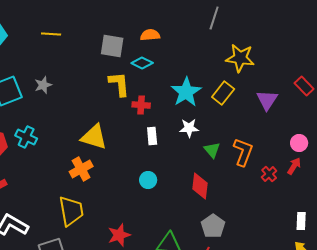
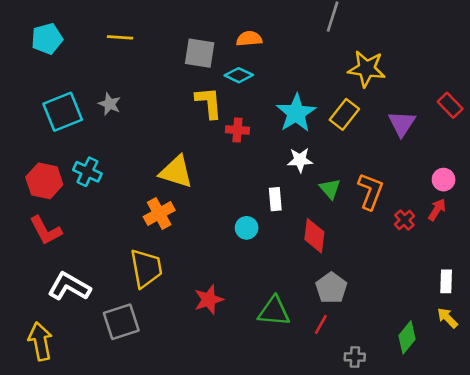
gray star: (43, 85) -> (110, 104), turned -30
white rectangle: (152, 136) -> (275, 199), moved

